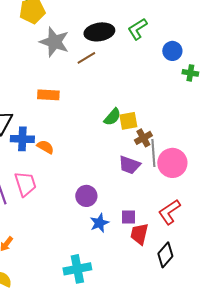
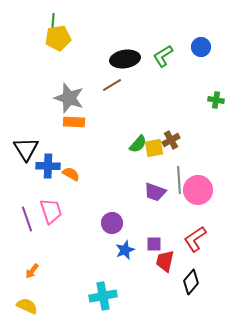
gray star: (54, 42) -> (69, 98), moved
blue circle: (172, 51) -> (201, 47), moved
brown cross: (143, 138) -> (171, 140), moved

